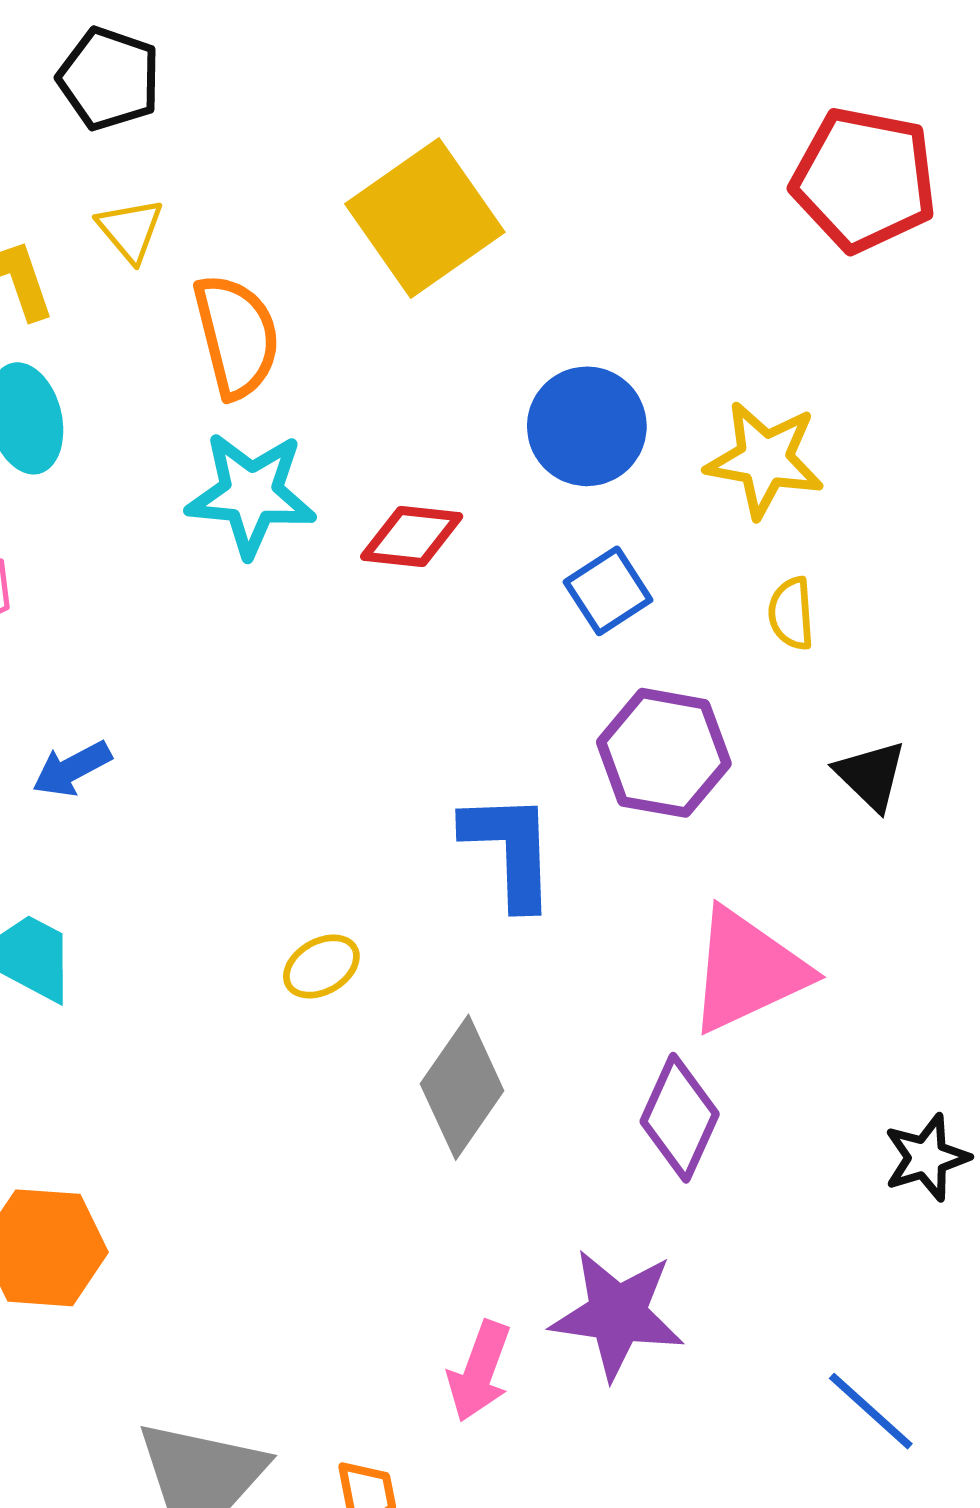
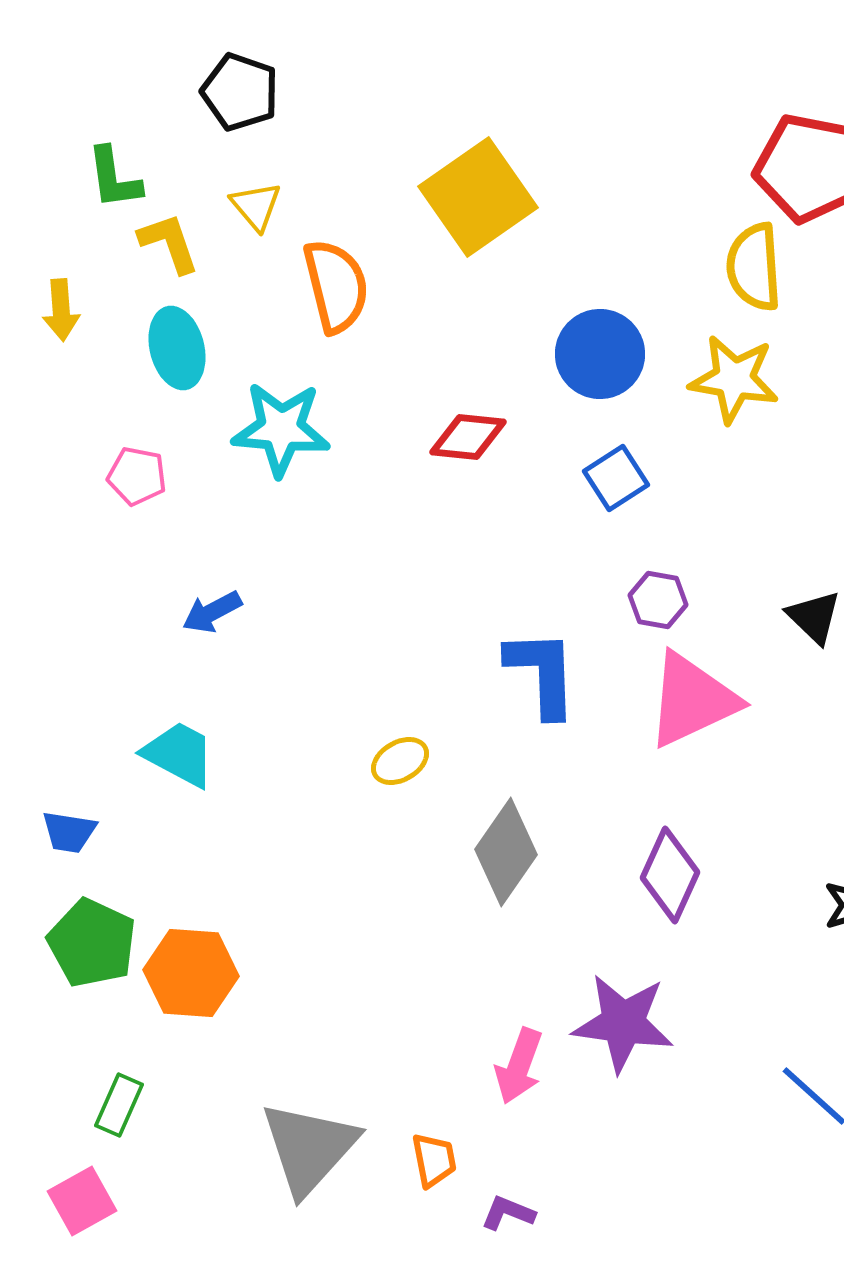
cyan star: (251, 494) -> (281, 429), moved
yellow semicircle: (791, 613) -> (754, 267), moved, size x1.6
purple hexagon: (664, 753) -> (658, 600), size x0.6
pink triangle: (747, 970) -> (692, 700), moved

